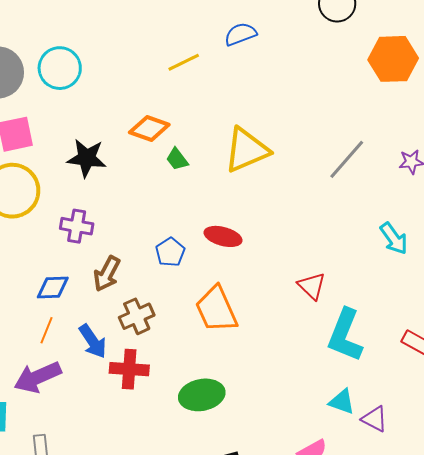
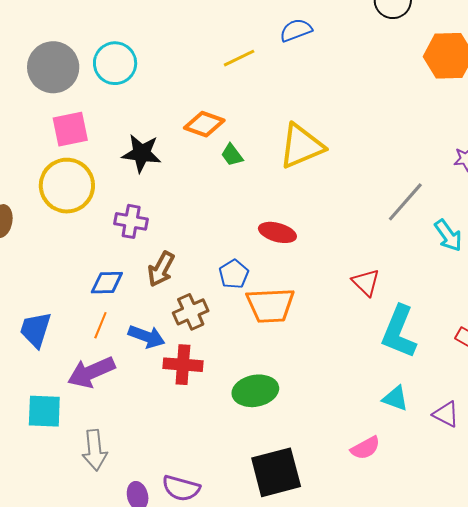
gray line: (347, 159) -> (405, 202), moved
blue pentagon: (170, 252) -> (234, 274), moved
orange trapezoid: (216, 309) -> (270, 305), turned -69
blue arrow: (93, 341) -> (147, 337), turned -36
purple triangle: (375, 419) -> (446, 414), moved

